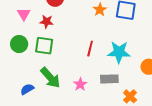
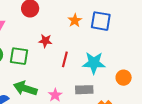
red star: (47, 22) -> (45, 41), moved
green arrow: (50, 78) -> (25, 88), turned 150

